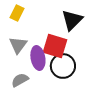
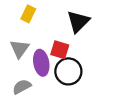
yellow rectangle: (17, 13) -> (28, 14), moved
red square: (55, 46) -> (60, 50), size x0.7

